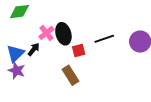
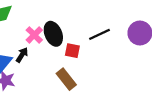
red square: (79, 51) -> (72, 51), turned 32

